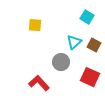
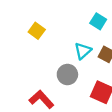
yellow square: (35, 25) -> (37, 31), turned 32

